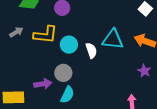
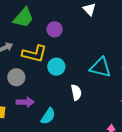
white semicircle: (91, 50) -> (76, 92), moved
gray circle: (63, 73) -> (16, 77), moved

